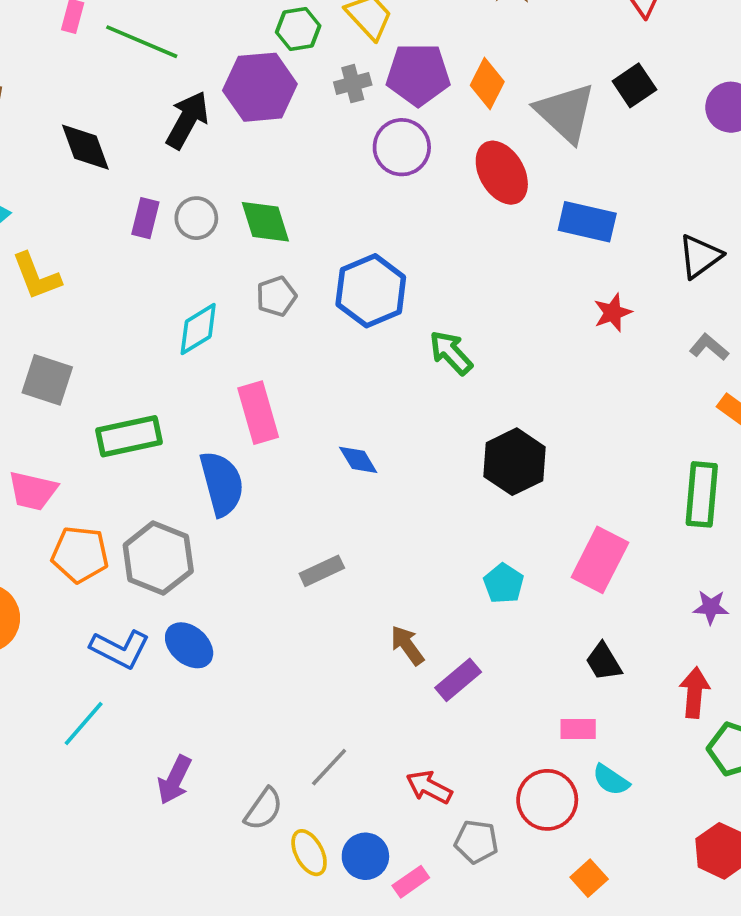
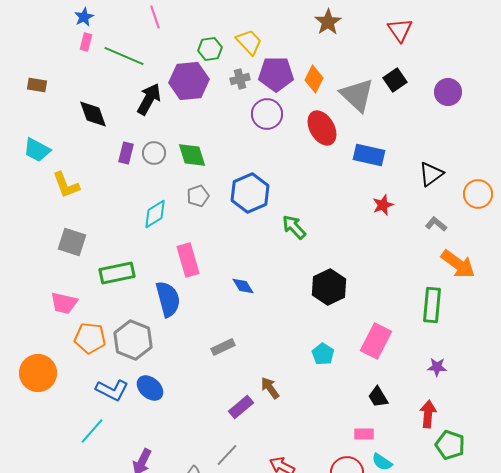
purple rectangle: (458, 680) -> (241, 407), moved

